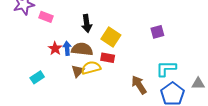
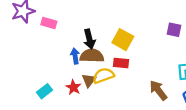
black arrow: (87, 23) -> (89, 39), moved
purple square: (157, 32) -> (174, 30), turned 32
red star: (55, 48) -> (73, 87), moved

